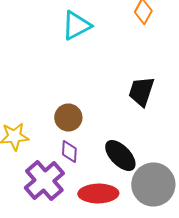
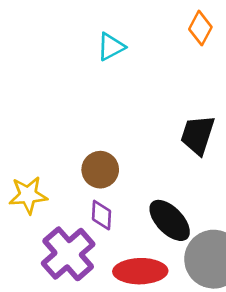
cyan triangle: (76, 26) -> (111, 47), size x0.7

